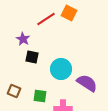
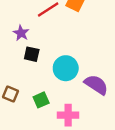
green square: (40, 96) -> (41, 100), turned -32

